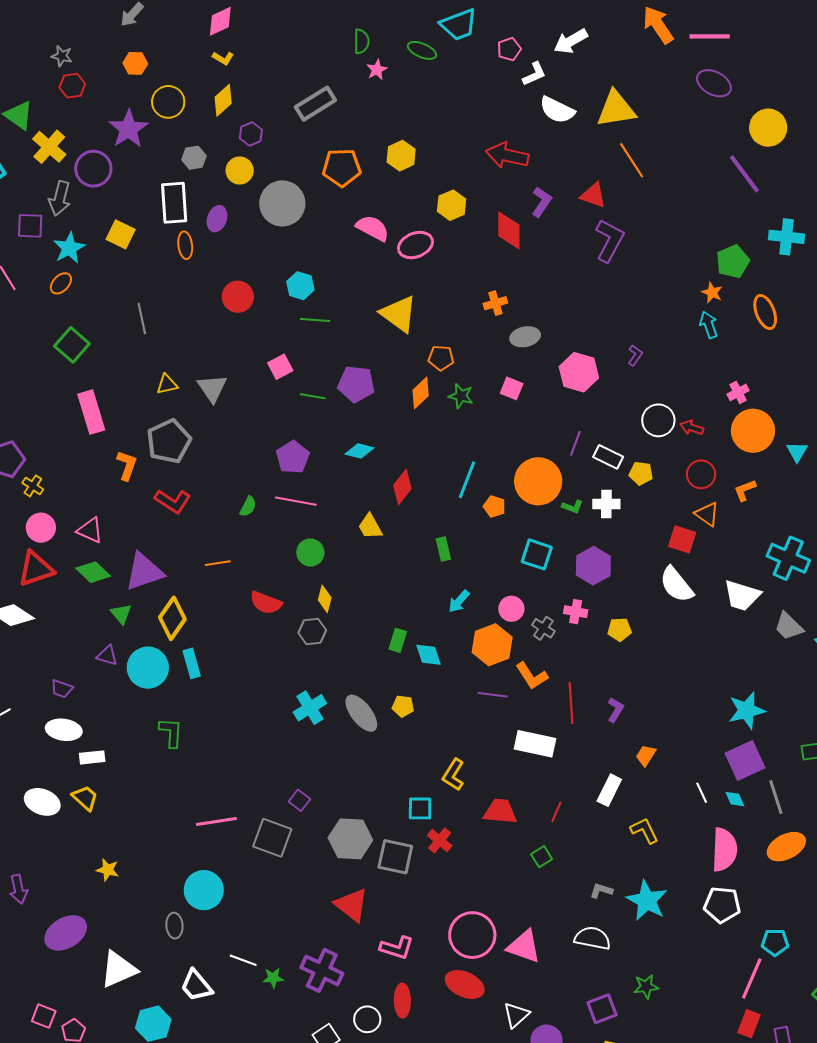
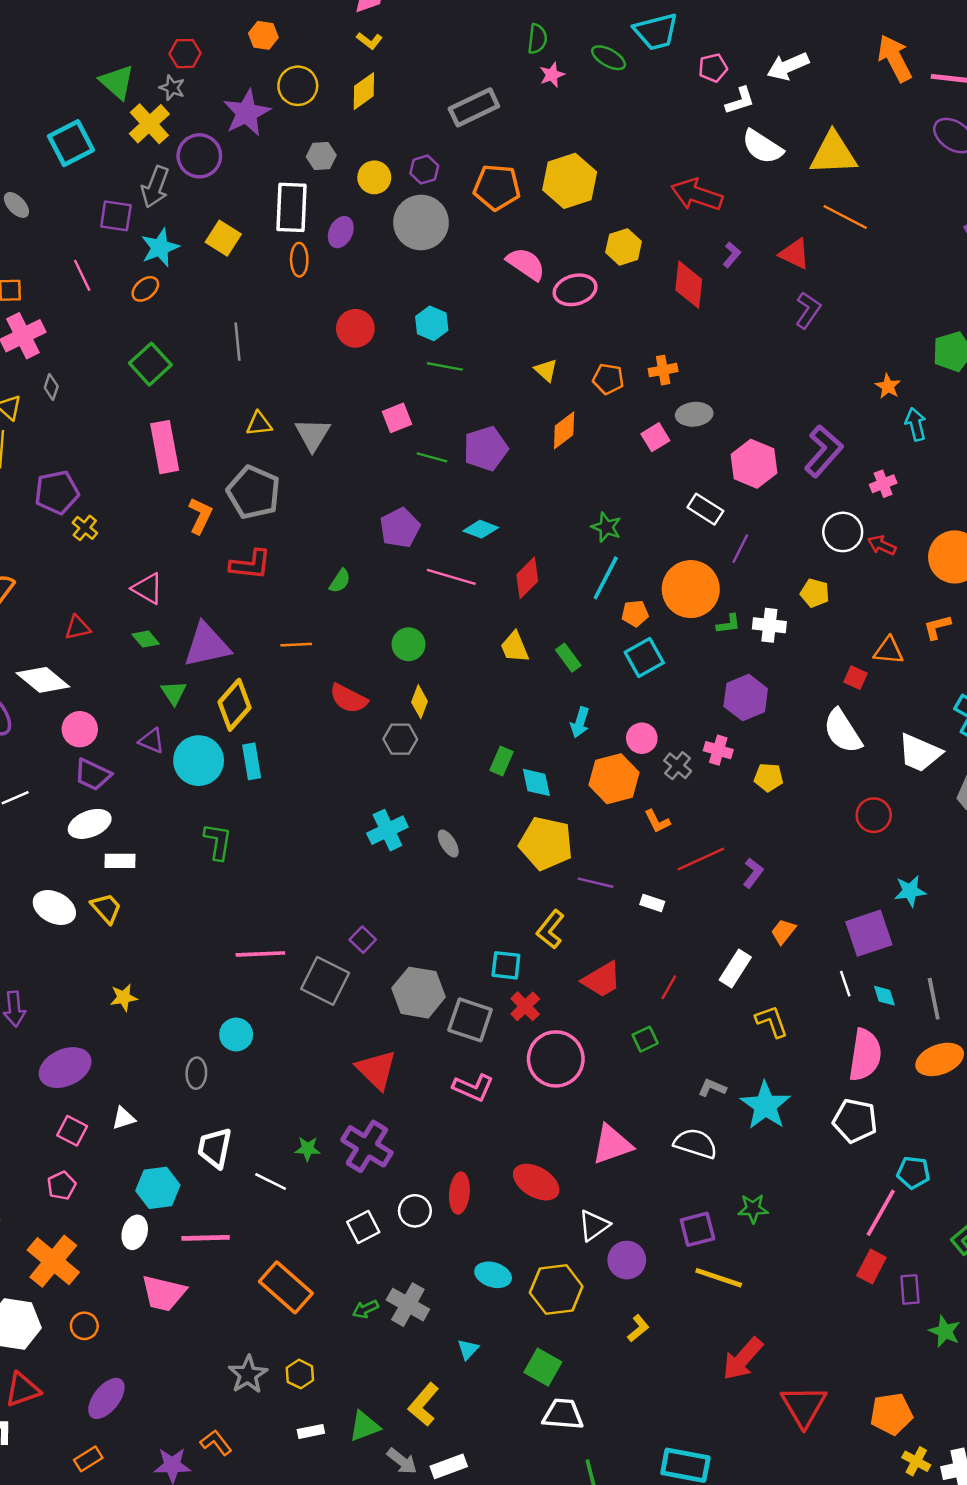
gray star: (62, 56) -> (172, 88), moved
purple hexagon: (251, 134) -> (424, 170), moved
yellow hexagon: (401, 156) -> (570, 181), size x1.5
orange line: (632, 160) -> (845, 217), turned -36
purple L-shape: (542, 202) -> (732, 255), size x0.7
purple L-shape: (610, 241) -> (808, 310), size x0.7
orange star: (712, 293) -> (888, 386), moved
yellow triangle: (399, 314) -> (546, 370), size x0.5
purple L-shape: (635, 355) -> (824, 451), size x2.0
orange pentagon: (441, 358) -> (608, 379), moved
purple pentagon: (356, 384) -> (486, 449), turned -30
pink square: (512, 388) -> (655, 437), moved, turned 30
pink cross: (738, 392) -> (883, 484), moved
orange diamond: (421, 393) -> (564, 430), moved
green star: (461, 396) -> (606, 527), moved
gray pentagon: (169, 441) -> (254, 492), turned -30
white rectangle: (608, 457) -> (705, 509), moved
red circle: (701, 474) -> (874, 815), moved
red L-shape: (173, 501) -> (250, 565), turned -33
pink line: (296, 501) -> (451, 577), moved
orange pentagon: (494, 506) -> (635, 613), turned -30
green L-shape: (572, 507) -> (728, 624), turned -35
orange triangle: (707, 514) -> (889, 651), turned -36
yellow trapezoid: (370, 527) -> (515, 647), moved
pink circle: (41, 528) -> (80, 729), moved
red square: (682, 539) -> (856, 678), size x0.7
green rectangle: (443, 549) -> (568, 658), turned -30
cyan square: (537, 554) -> (644, 657), moved, turned 36
red triangle: (36, 569) -> (78, 628), size x0.6
green diamond: (93, 572) -> (146, 639), size x0.7
cyan arrow: (459, 601) -> (580, 722), turned -30
orange L-shape: (532, 676) -> (657, 821), size x0.7
purple trapezoid: (62, 689) -> (93, 775), size x1.4
purple line: (493, 695) -> (596, 883), moved
red line: (571, 703) -> (701, 859), turned 63
yellow pentagon: (403, 706) -> (546, 843), moved, size x2.0
cyan star: (747, 710) -> (910, 891), size x0.7
gray ellipse: (361, 713) -> (448, 843), size x0.6
white ellipse: (64, 730) -> (90, 824), turned -36
white rectangle: (535, 744) -> (652, 903), size x0.5
purple square: (745, 761) -> (869, 933), moved
red trapezoid: (500, 812) -> (602, 980), turned 138
yellow star: (108, 870) -> (124, 997), turned -30
cyan circle: (204, 890) -> (236, 1035), size x0.7
red triangle: (352, 905) -> (376, 1070), moved
pink circle: (472, 935) -> (556, 1059), moved
pink triangle: (524, 947) -> (612, 1144), turned -45
pink L-shape: (397, 948) -> (473, 1088), moved
white line: (243, 960) -> (271, 1181), moved
white triangle: (119, 969) -> (124, 1118), size x0.5
white trapezoid: (196, 986) -> (215, 1148), turned 45
pink square: (44, 1016) -> (72, 1131), moved

